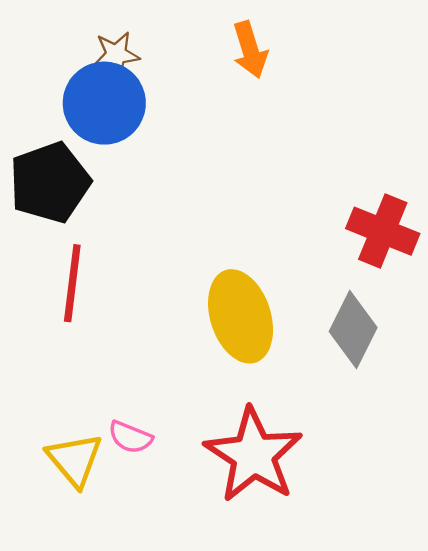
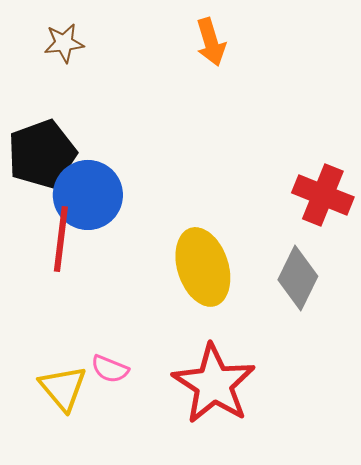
brown star: (116, 55) -> (64, 43), moved
blue circle: (104, 103) -> (88, 195), moved

